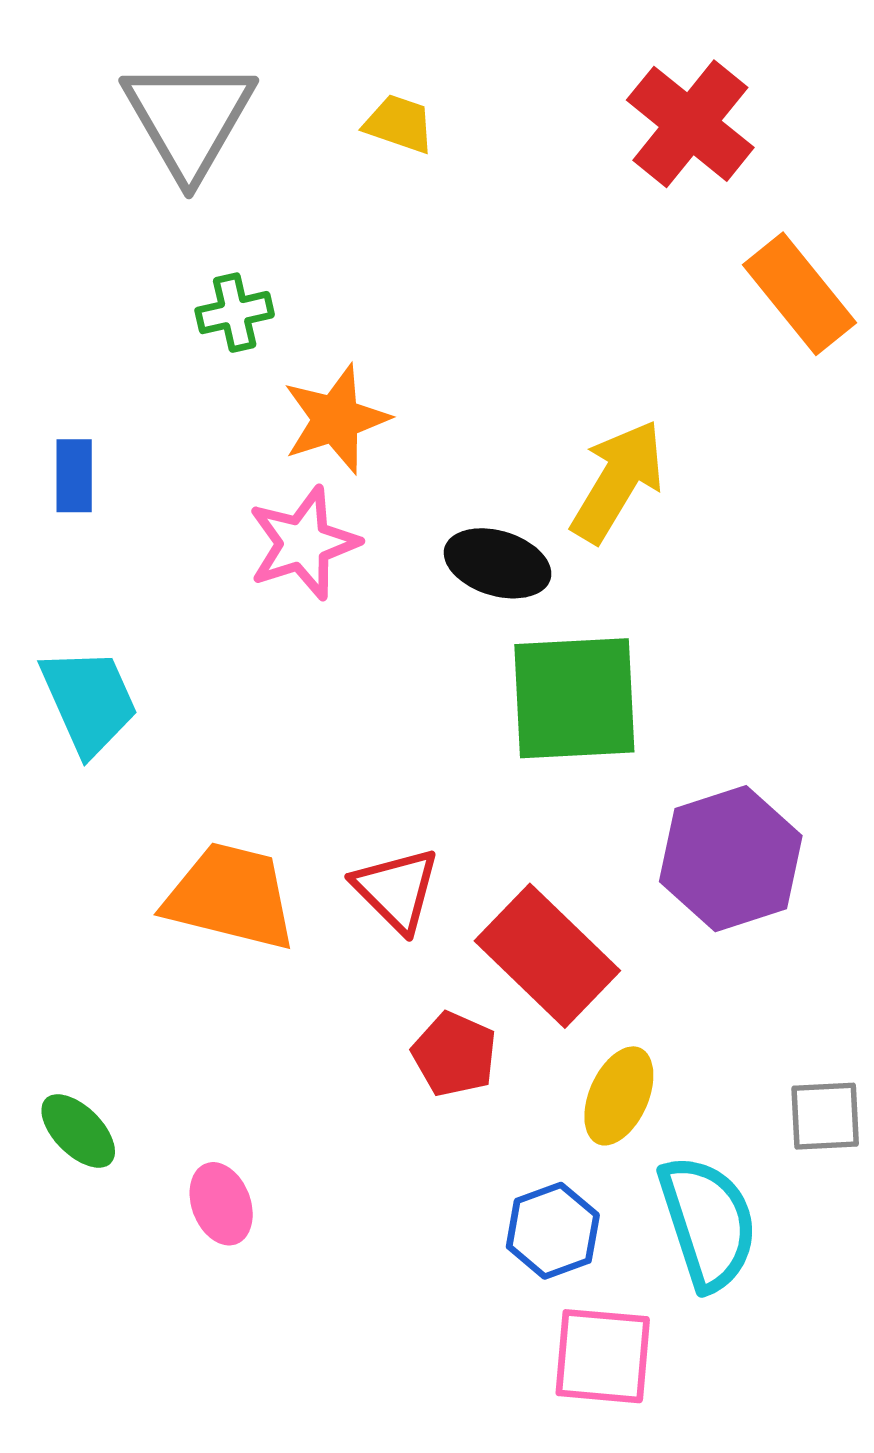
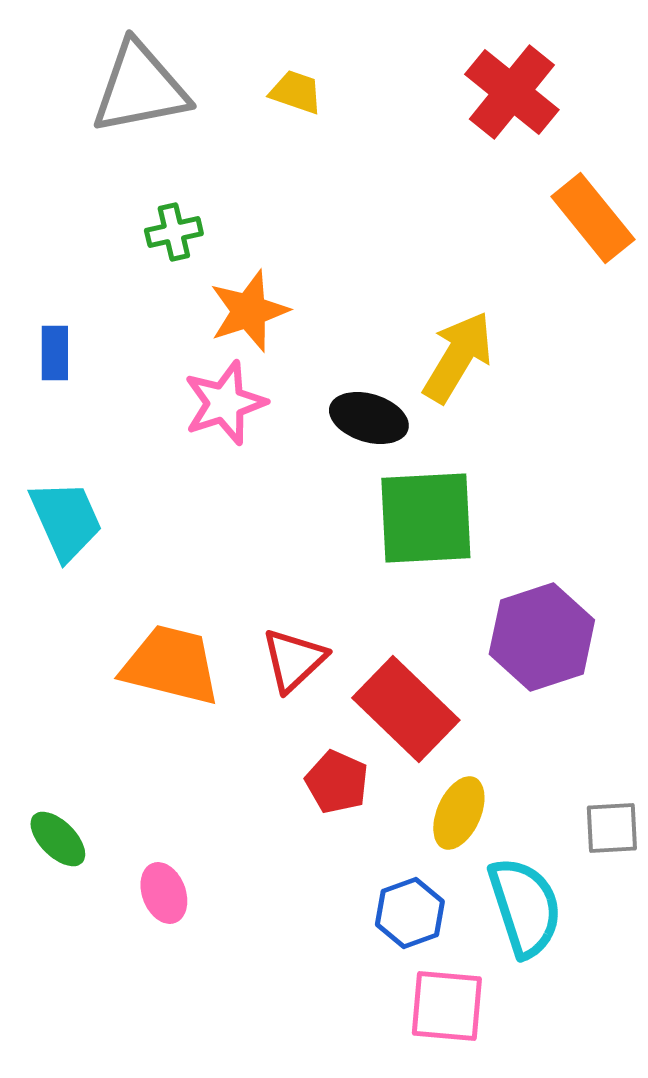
gray triangle: (189, 118) -> (140, 88), turned 49
red triangle: (396, 890) -> (294, 660), turned 32

